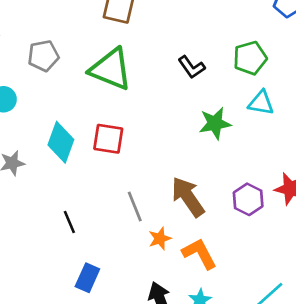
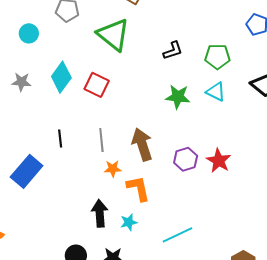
black L-shape: (192, 67) -> (173, 51), turned -90
black line: (69, 222) -> (60, 139), moved
blue rectangle: (87, 278) -> (27, 171), moved, size x1.5

